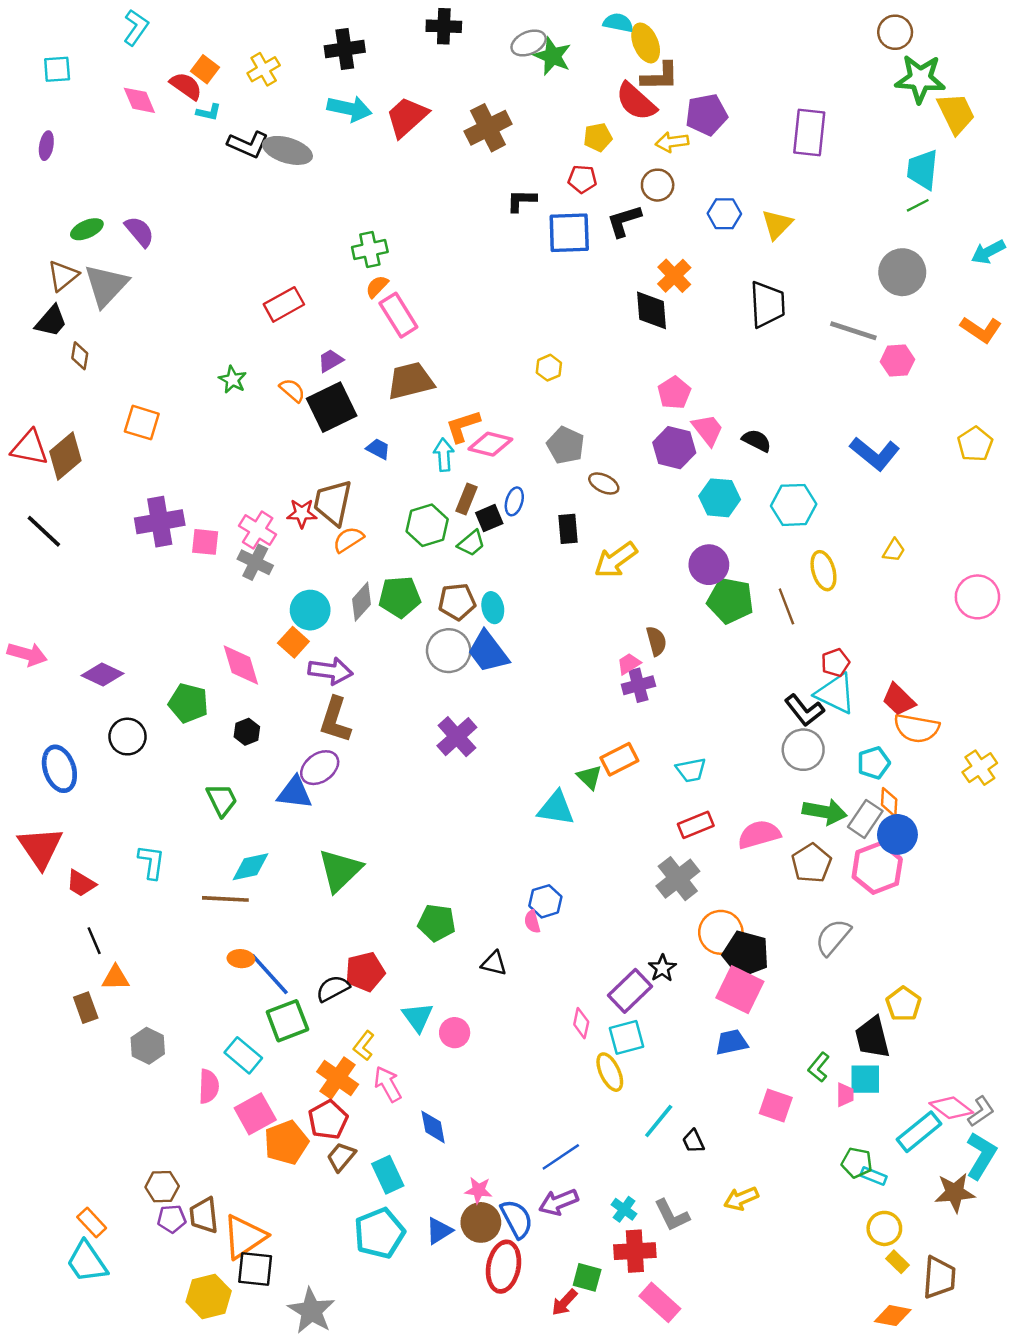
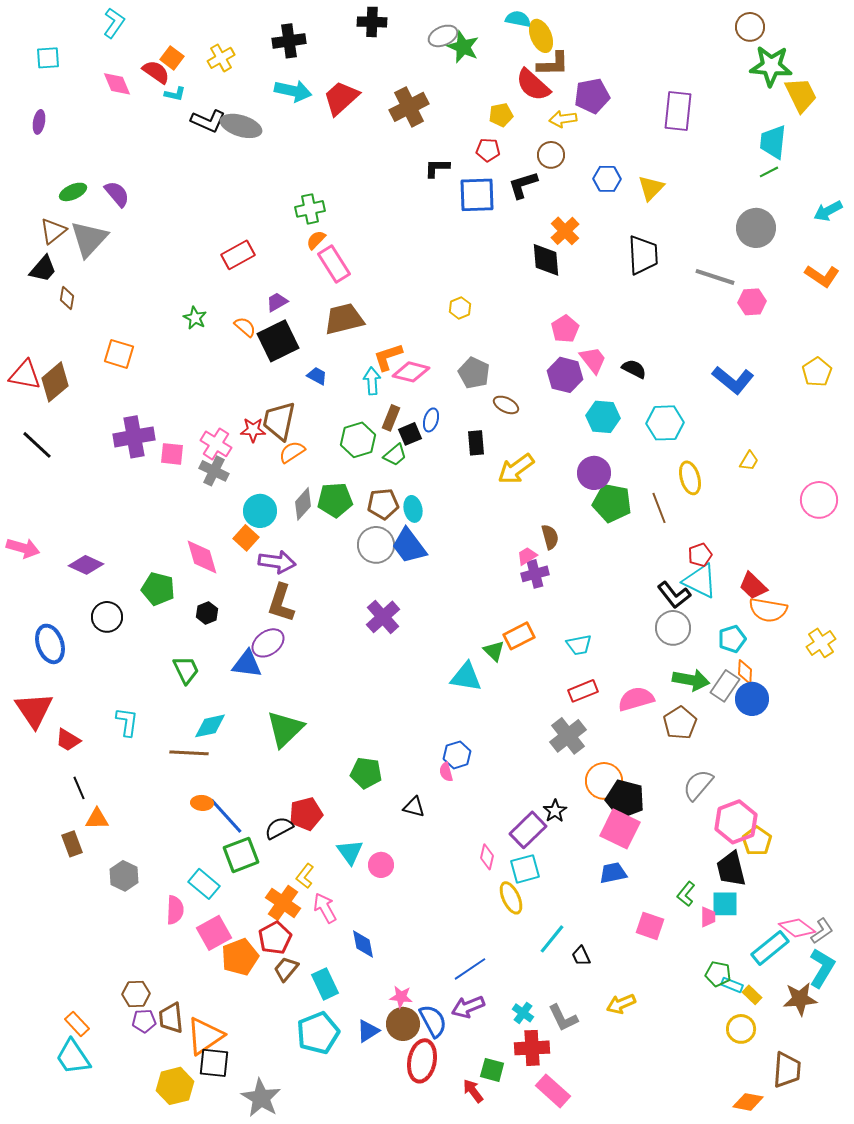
pink hexagon: (877, 868) -> (736, 822), moved
yellow rectangle: (897, 1262) -> (752, 995), moved
red arrow: (564, 1302) -> (473, 1091), turned 100

